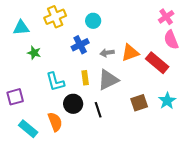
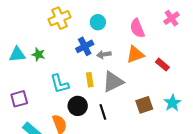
cyan triangle: (21, 28) -> (17, 54), moved
pink semicircle: (171, 40) -> (137, 28), moved
gray arrow: (107, 53) -> (104, 54), moved
red rectangle: (157, 63) -> (162, 65), size x0.6

